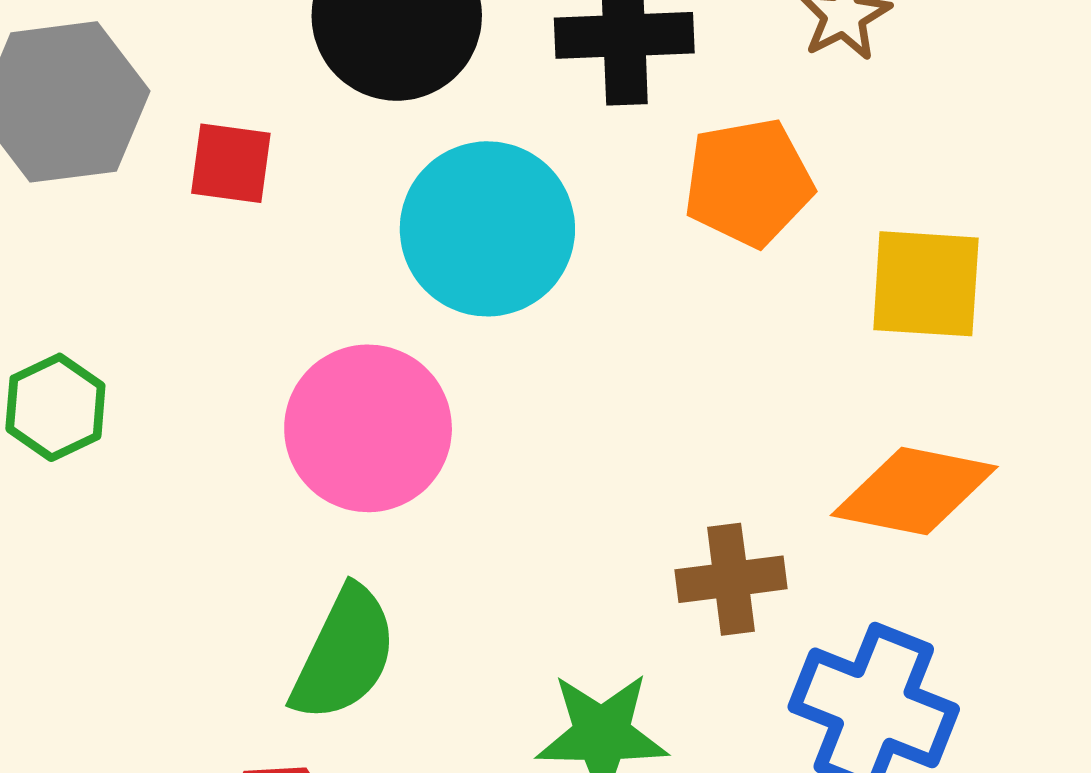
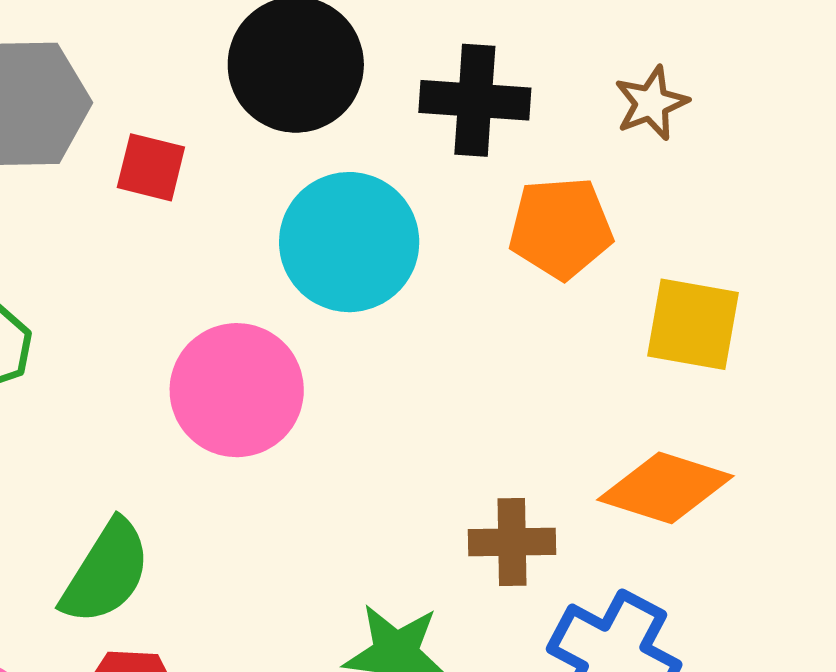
green semicircle: (344, 654) -> (106, 572), moved

